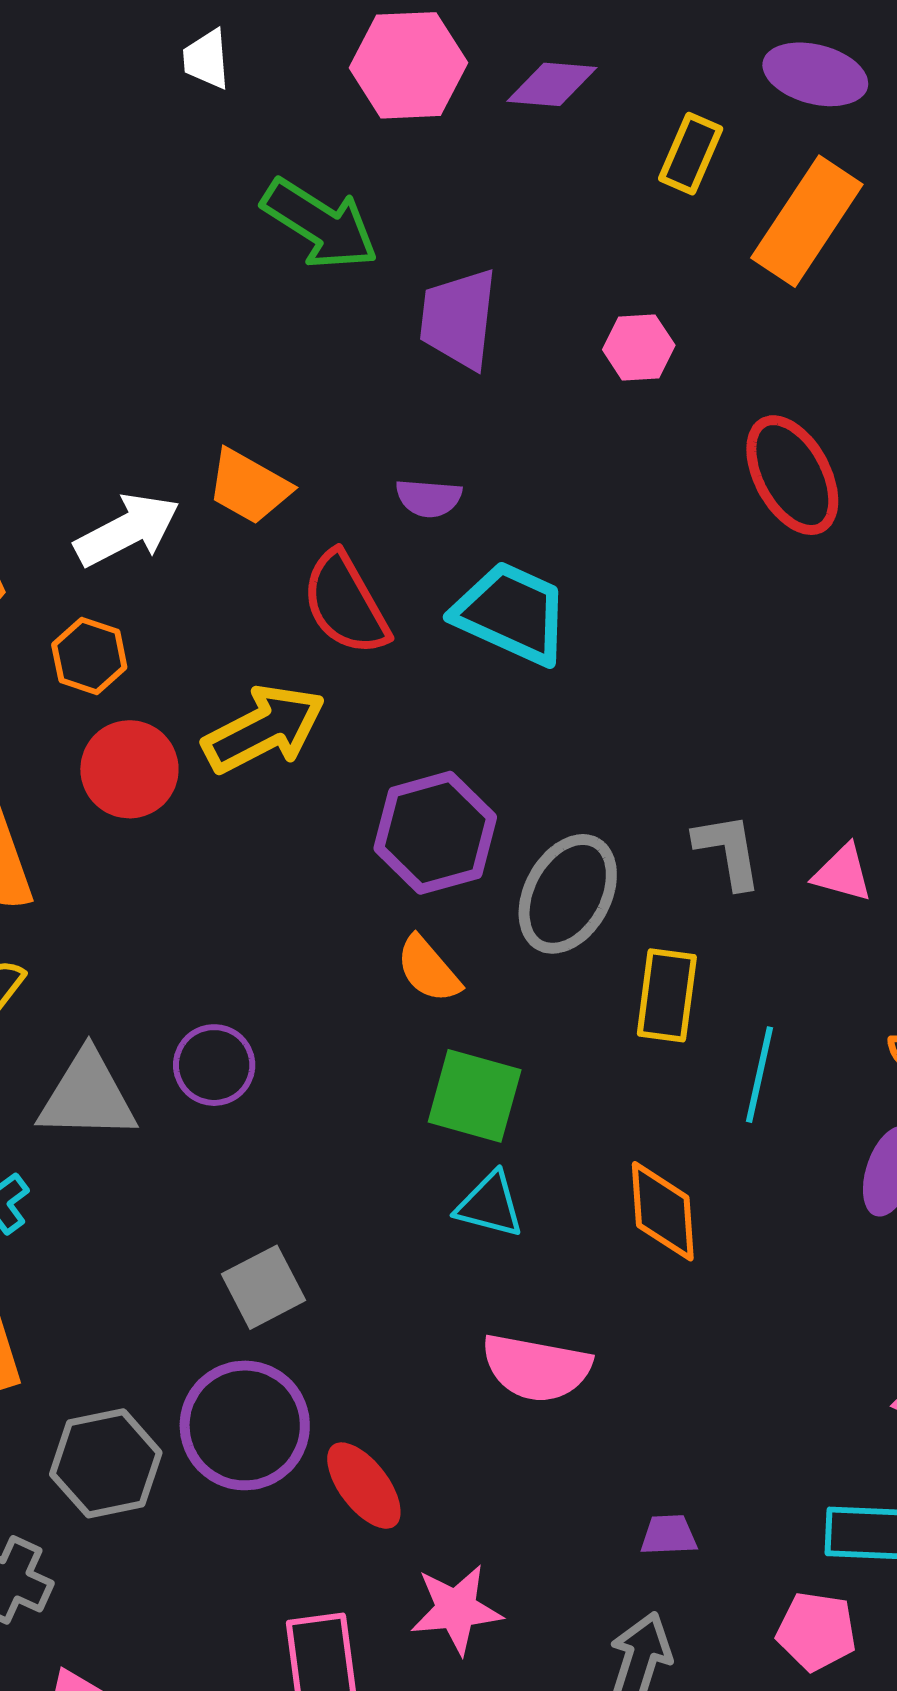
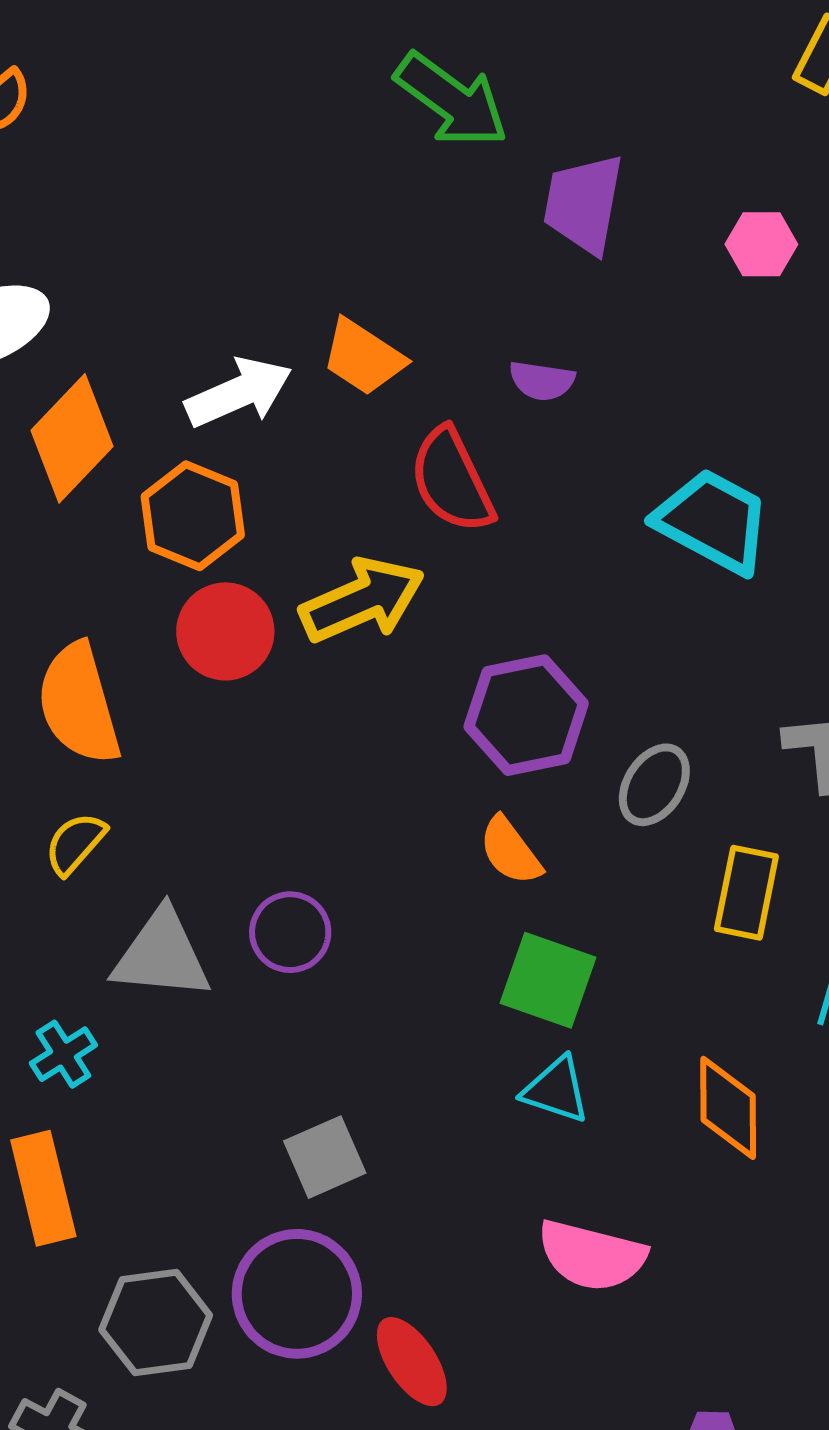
cyan trapezoid: (512, 613) -> (713, 521), moved
orange hexagon: (89, 656) -> (193, 516), size x1.4
gray ellipse: (568, 894) -> (654, 785), size x0.7

